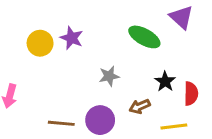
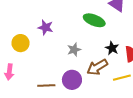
yellow circle: (40, 43) -> (21, 43), moved
brown arrow: (140, 106) -> (97, 67), size x1.5

